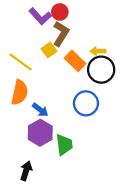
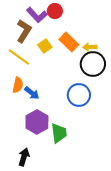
brown L-shape: (61, 34) -> (24, 31), moved
orange rectangle: (75, 61) -> (69, 42), moved
orange semicircle: (20, 92) -> (18, 85), size x0.7
blue arrow: (40, 110) -> (32, 93), moved

